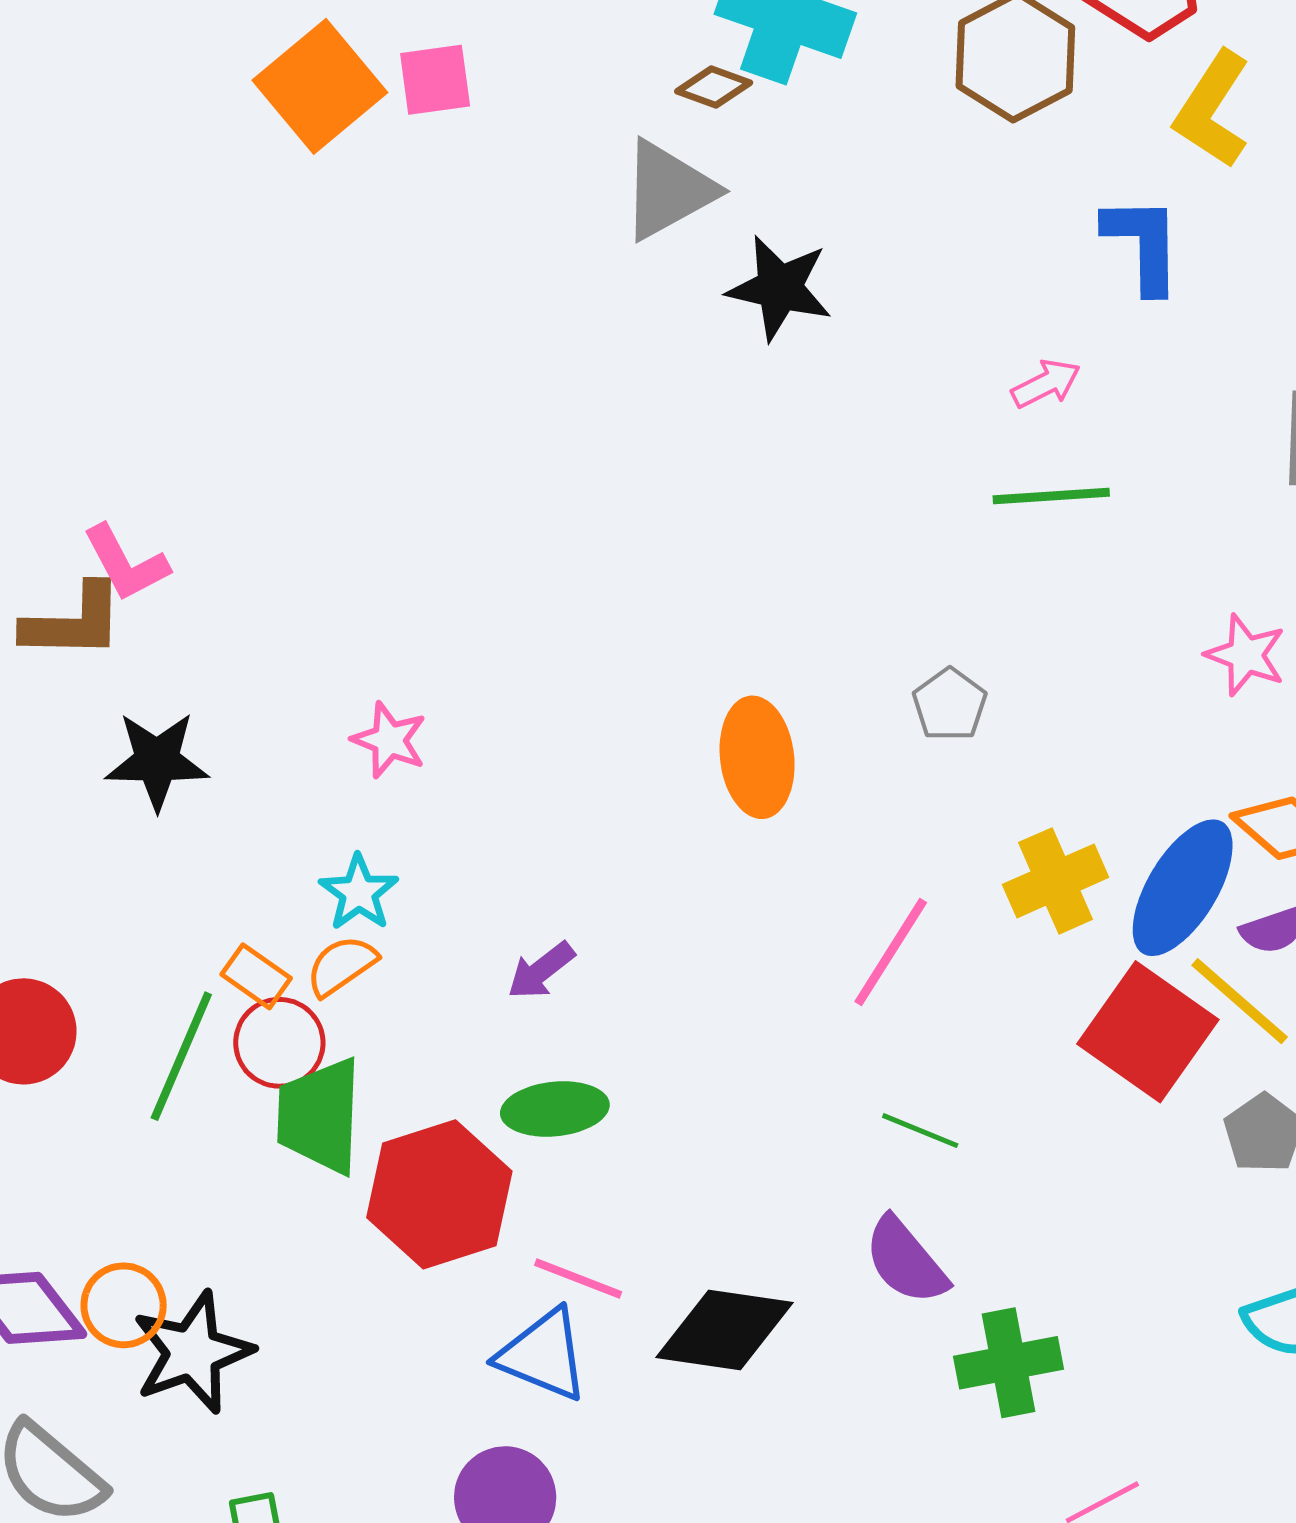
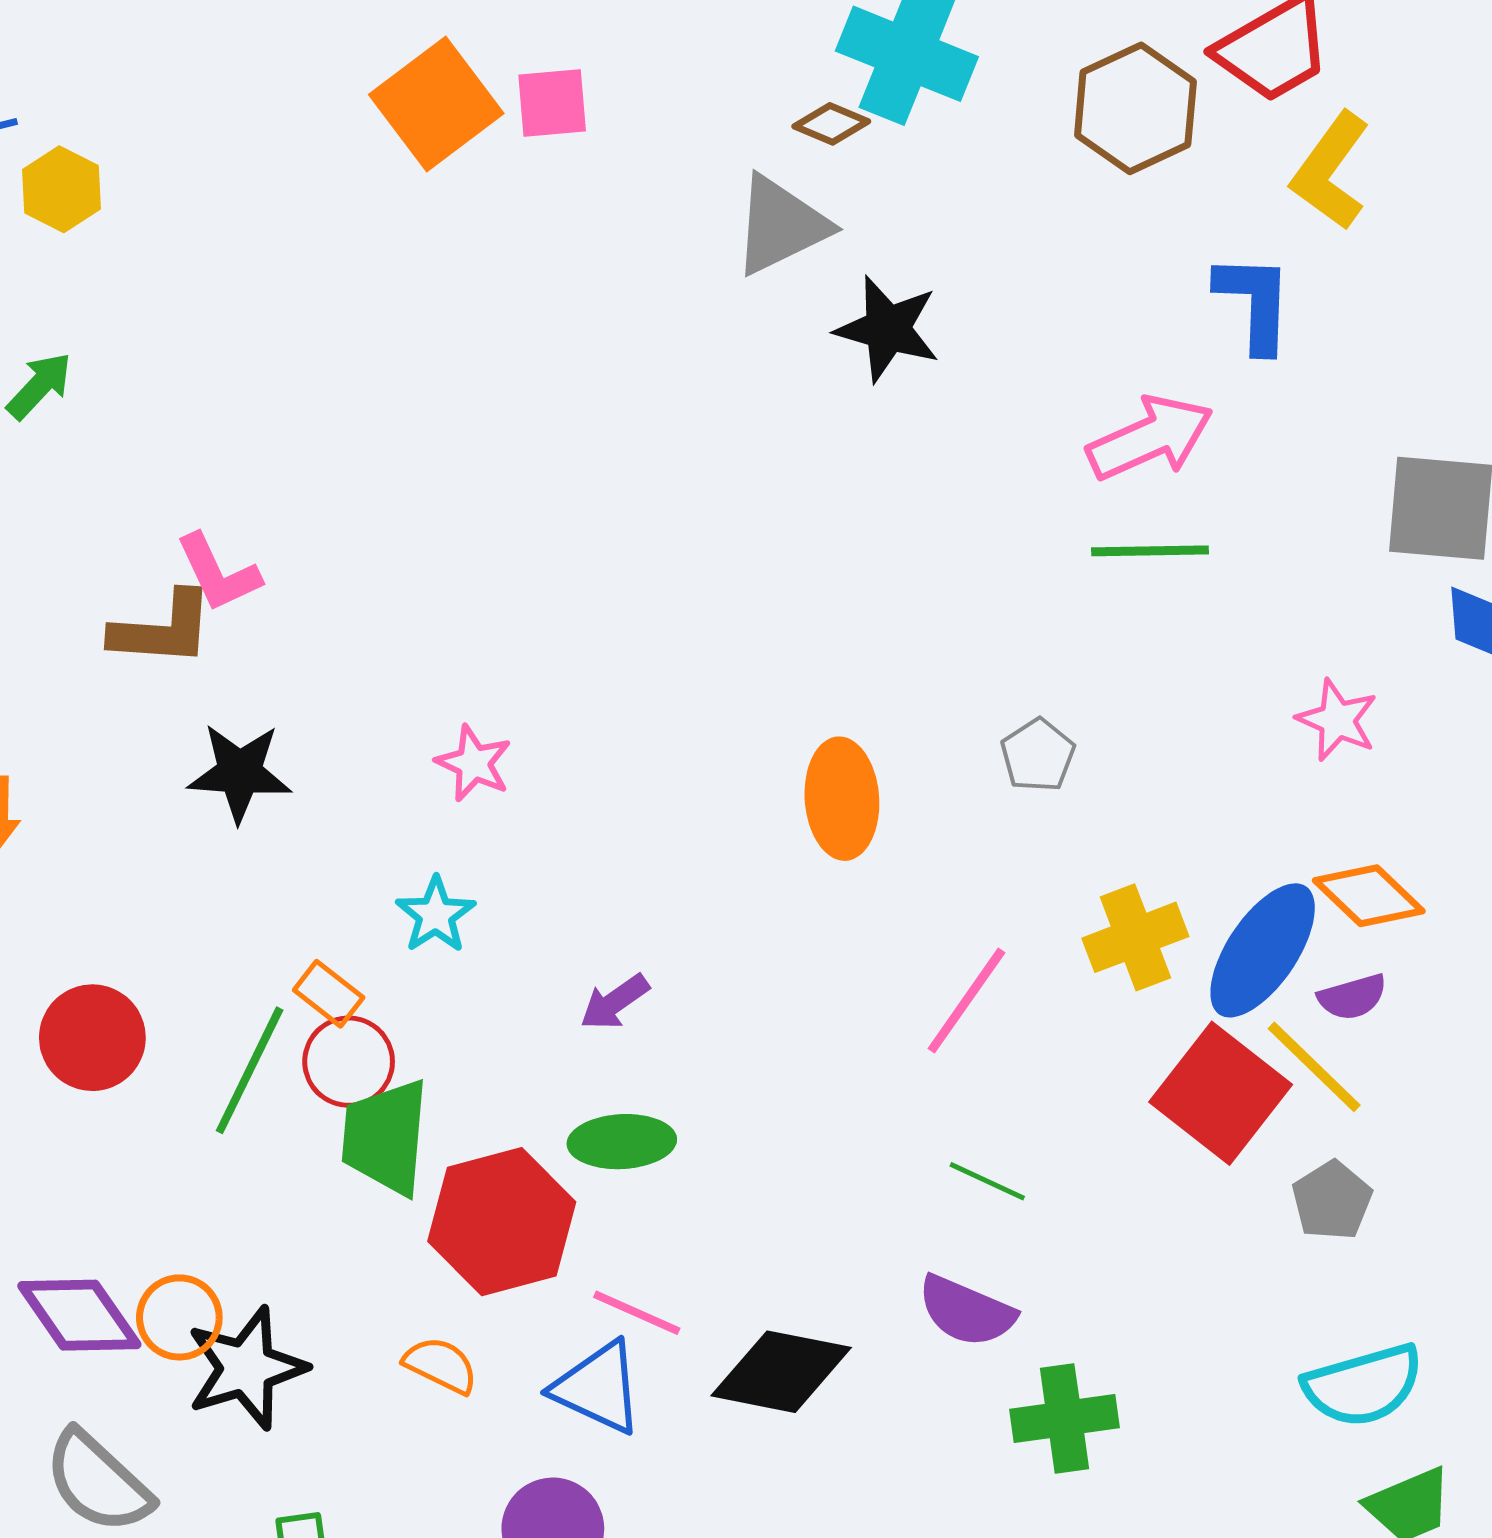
pink arrow: (1046, 384) -> (1150, 438), size x1.8
orange semicircle: (341, 966) -> (441, 1365), moved, turned 58
purple semicircle: (906, 1261) -> (966, 1311), turned -30

